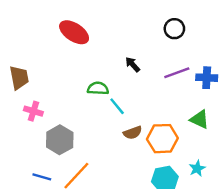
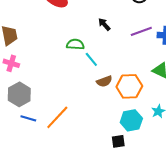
pink cross: (33, 111) -> (11, 63), moved
gray hexagon: (60, 140) -> (19, 94), moved

